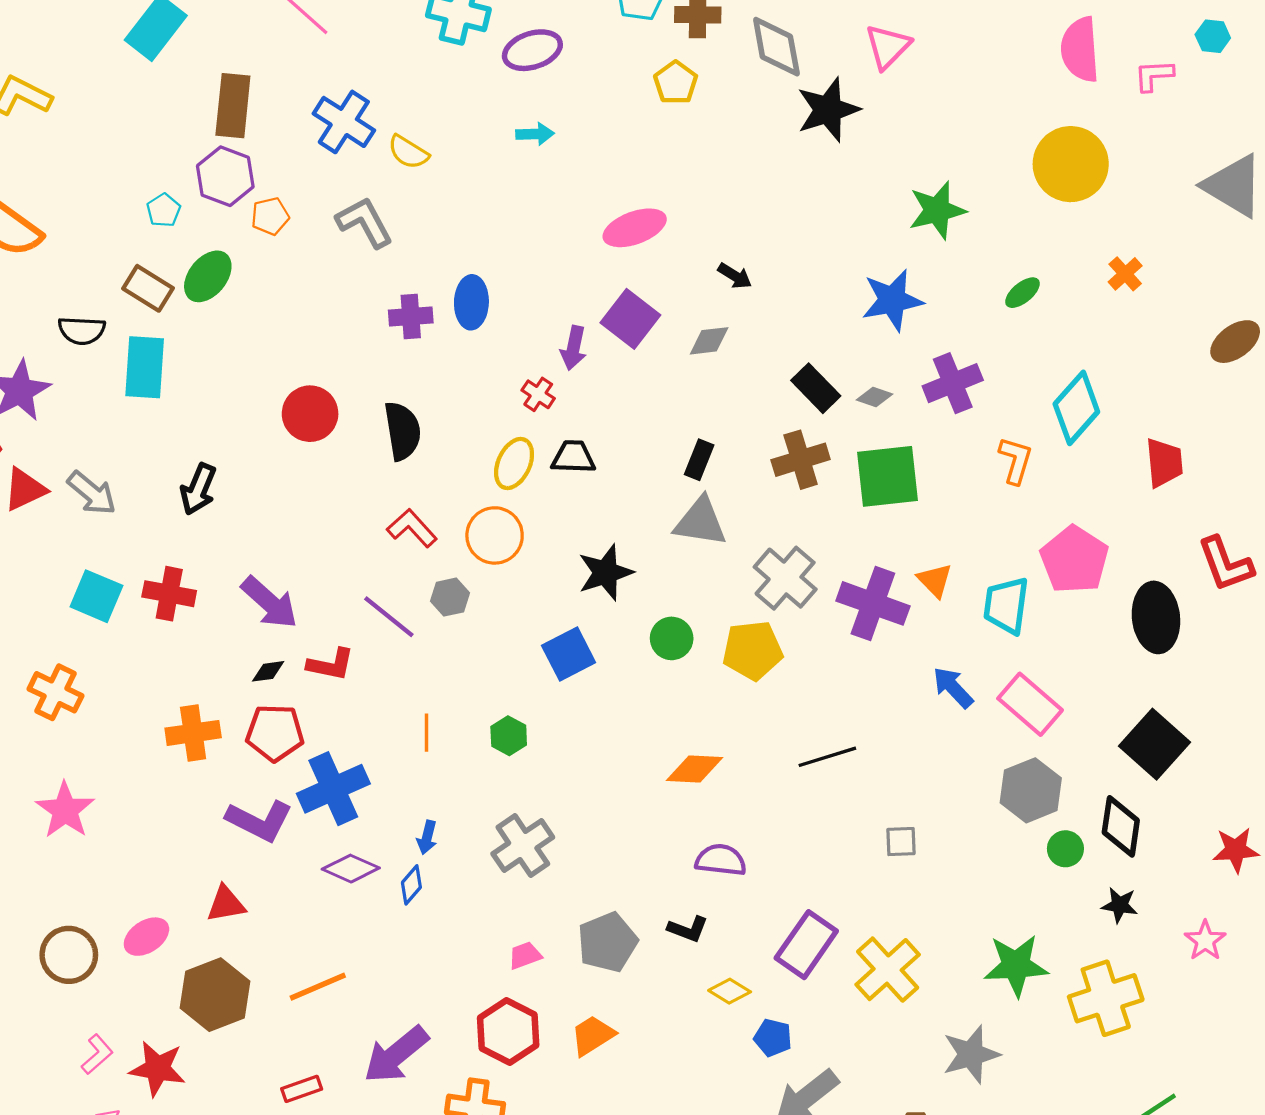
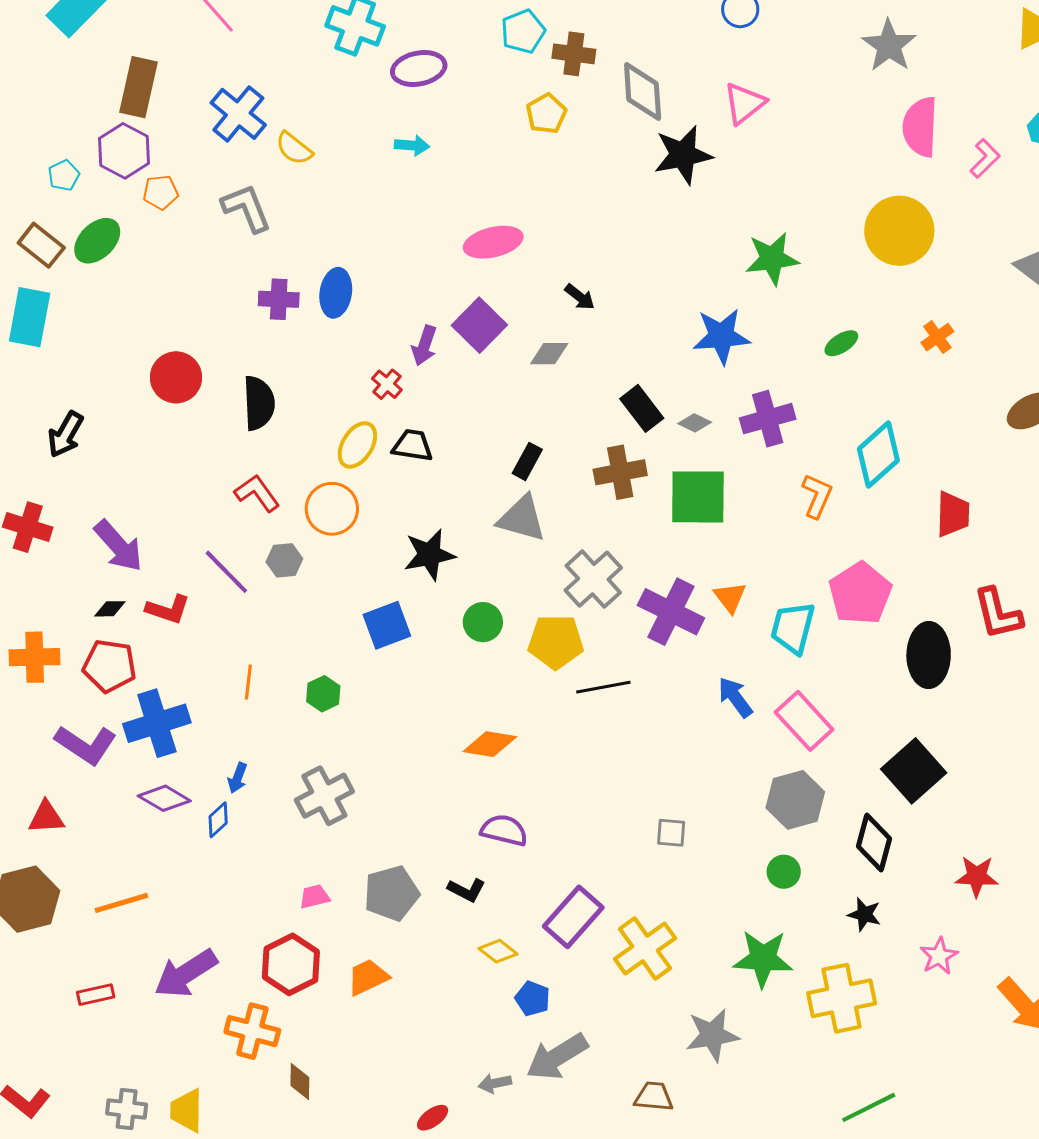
pink L-shape: (1154, 75) -> (985, 158), turned 132
black line: (827, 757) -> (603, 687), moved
green circle: (1065, 849) -> (784, 872), moved

